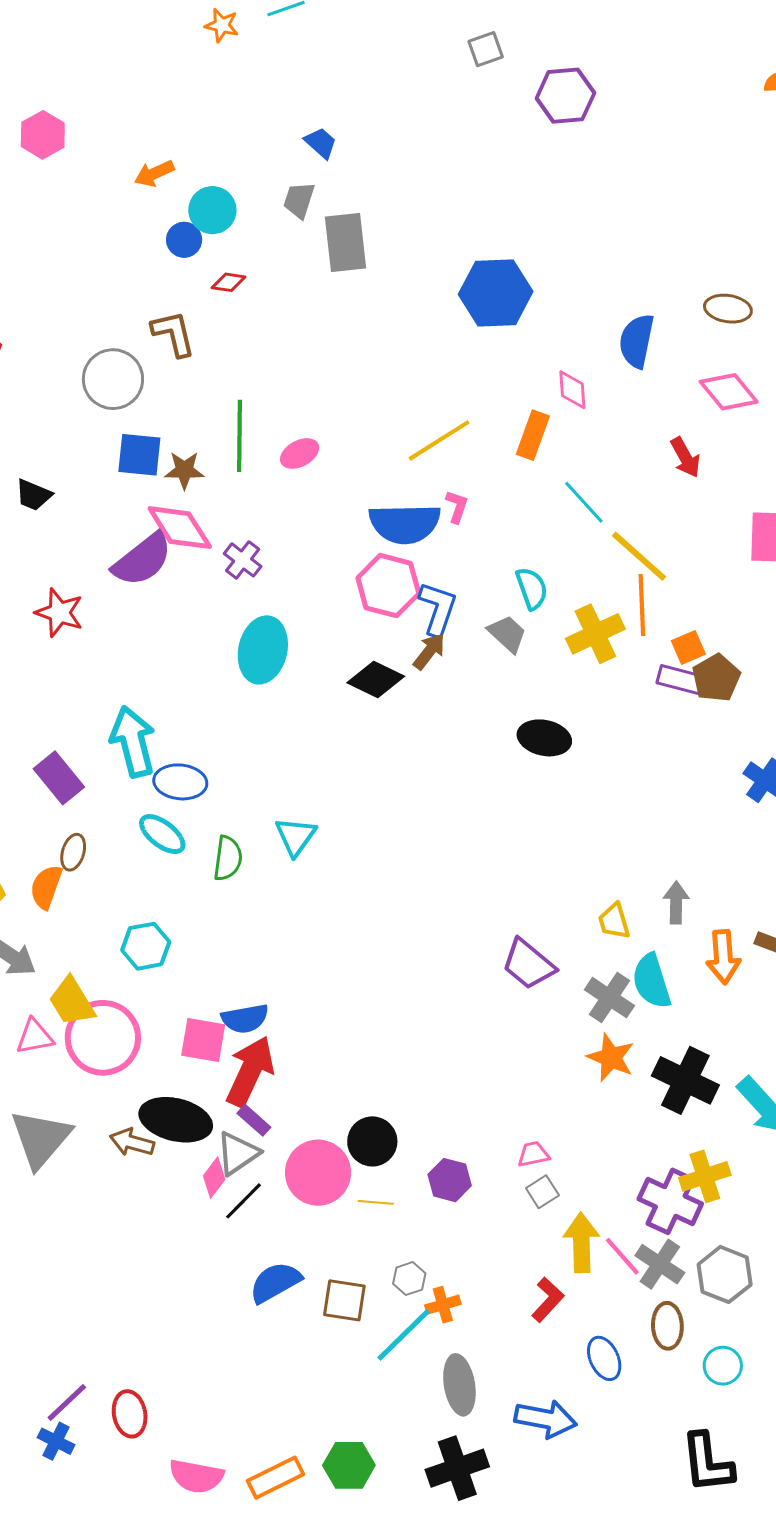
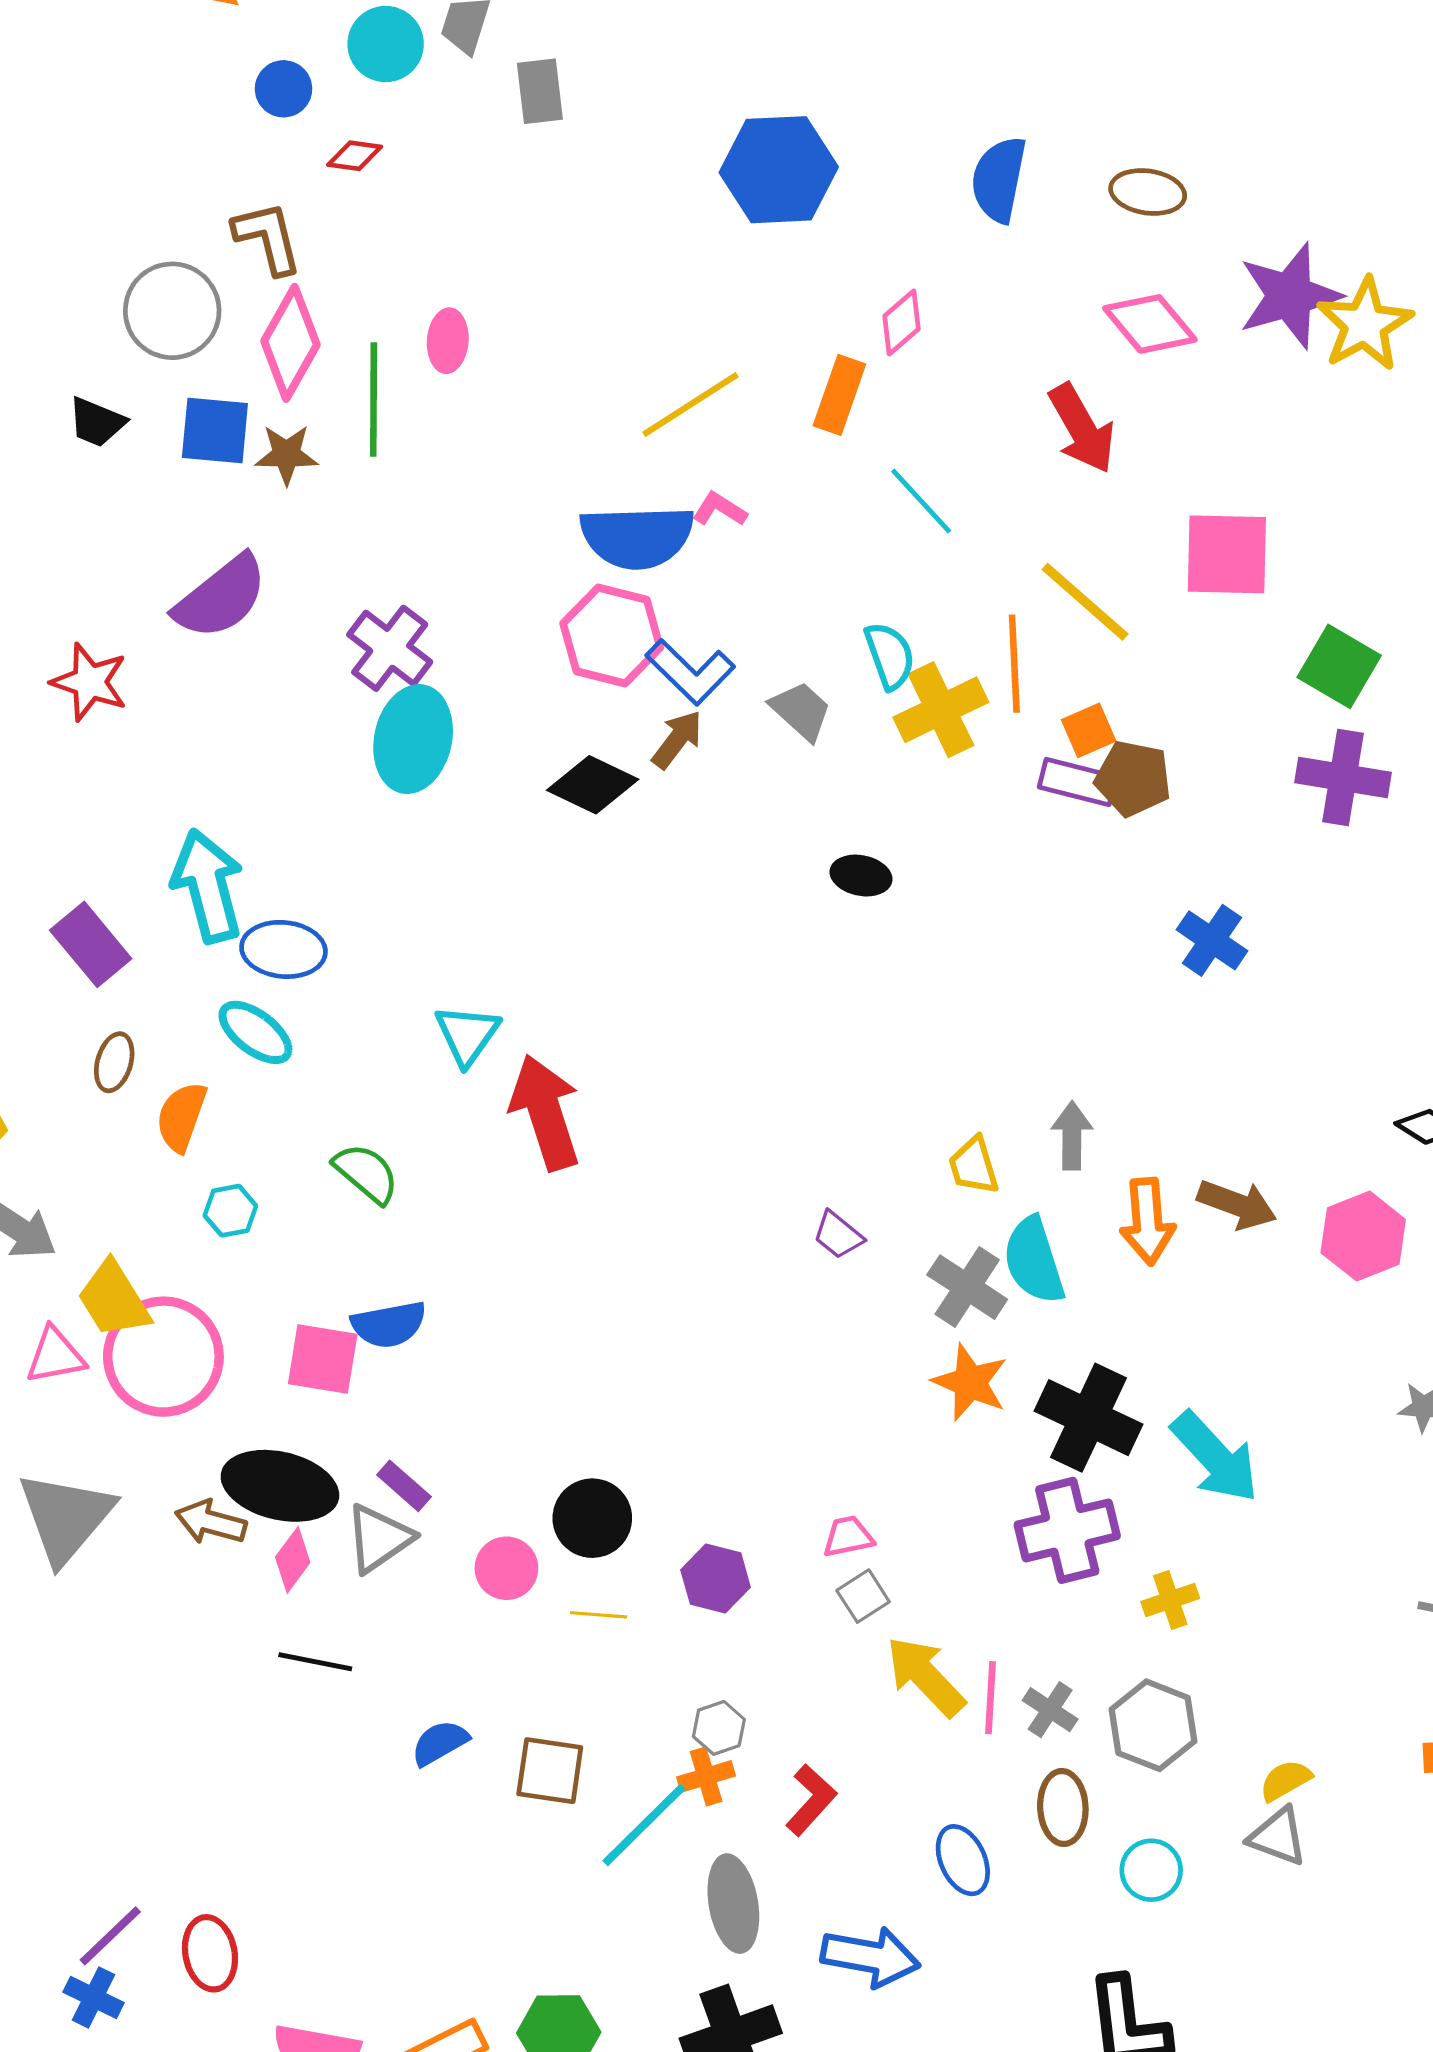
cyan circle: (212, 210) -> (386, 44), moved
gray rectangle: (346, 243) -> (540, 91), size x0.7
blue semicircle: (637, 341) -> (999, 179), moved
pink diamond: (572, 390) -> (902, 322), turned 54
pink ellipse: (300, 454) -> (448, 341), moved, turned -57
red arrow: (685, 457) -> (1082, 429), size x1.4
black trapezoid: (34, 495) -> (97, 422), moved
pink L-shape: (457, 507) -> (720, 509), turned -76
pink diamond: (180, 528) -> (290, 343), moved, turned 62
yellow line: (639, 556) -> (1085, 602), moved
purple cross: (243, 560) -> (390, 648), moved, size x1.4
cyan semicircle: (532, 588) -> (890, 656), moved
blue L-shape: (438, 609) -> (690, 672), turned 116
brown pentagon: (716, 678) -> (1133, 778), turned -30
black ellipse: (544, 738) -> (861, 876), size x0.7
green semicircle: (228, 858) -> (366, 1173), moved, turned -57
orange semicircle: (46, 887) -> (181, 1117), moved
cyan hexagon: (146, 946) -> (230, 1211), size x0.7
purple trapezoid: (528, 964) -> (838, 1235), size x0.6
red arrow: (250, 1071) -> (545, 1112), moved, turned -42
pink circle: (318, 1173) -> (506, 1568), size x0.6
yellow cross: (705, 1176) -> (1170, 1600), moved, size x0.7
pink diamond: (214, 1178) -> (293, 1560), moved
black line: (244, 1201) -> (315, 1662), moved, turned 57
purple cross: (670, 1201) -> (1067, 1530), moved, turned -38
yellow arrow: (581, 1243) -> (925, 1676), turned -42
pink line: (622, 1256) -> (991, 1698), turned 45
gray cross: (660, 1264) -> (1050, 1710), size x0.7
gray hexagon: (409, 1279) -> (719, 1728), moved
blue semicircle: (275, 1282) -> (440, 1743), size x0.7
red L-shape: (548, 1300) -> (811, 1800), moved

